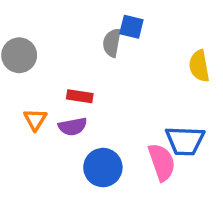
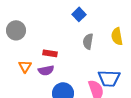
blue square: (131, 27) -> (79, 14), turned 32
gray semicircle: (112, 43) -> (88, 41), moved

